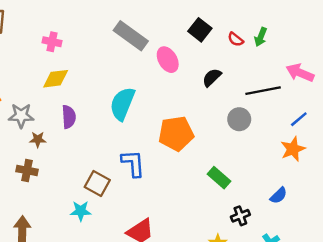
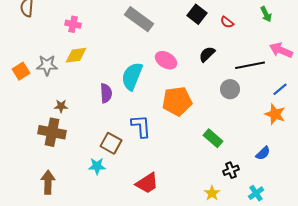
green arrow: (261, 37) -> (266, 14), moved, turned -49
pink ellipse: (168, 60) -> (166, 60), moved, turned -30
gray star: (21, 116) -> (47, 65), moved
purple semicircle: (69, 117) -> (106, 93), moved
orange star: (293, 149) -> (275, 114), turned -30
brown cross: (27, 170) -> (52, 132), size x1.5

